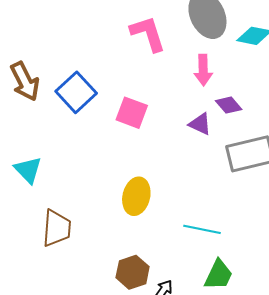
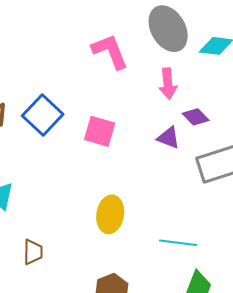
brown trapezoid: (57, 228) -> (33, 252), size x0.7

